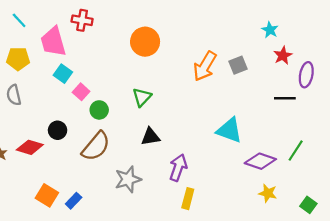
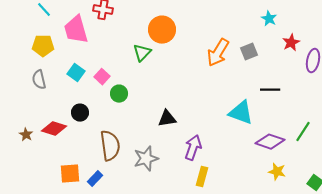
cyan star: (270, 30) -> (269, 19), moved
cyan square: (63, 74) -> (76, 73), moved
green triangle: (142, 97) -> (142, 53), moved
black line: (285, 98) -> (270, 90), moved
brown semicircle: (96, 146) -> (110, 146), moved, turned -48
orange square: (47, 195) -> (70, 174), turned -35

